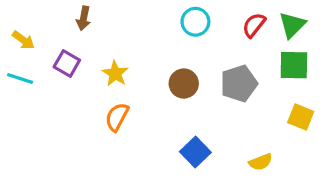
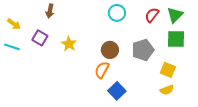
orange semicircle: (117, 117) -> (102, 70), moved
yellow square: (301, 117) -> (168, 70), moved
yellow semicircle: (261, 162) -> (167, 90), moved

